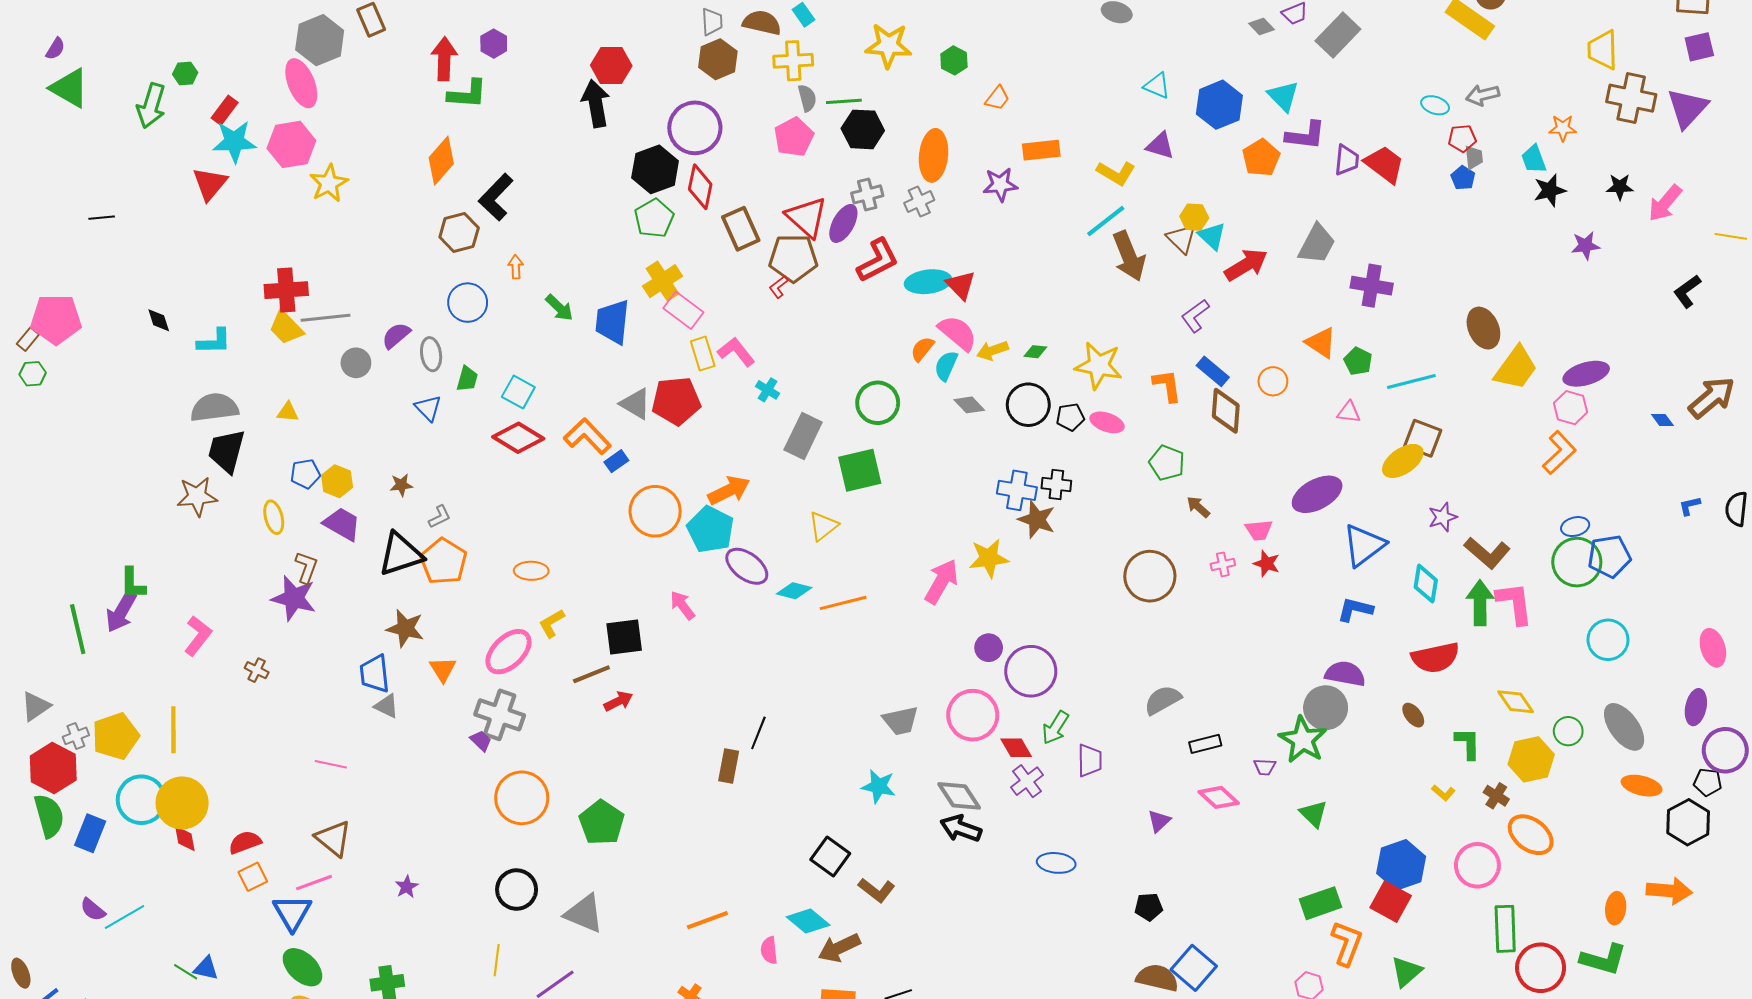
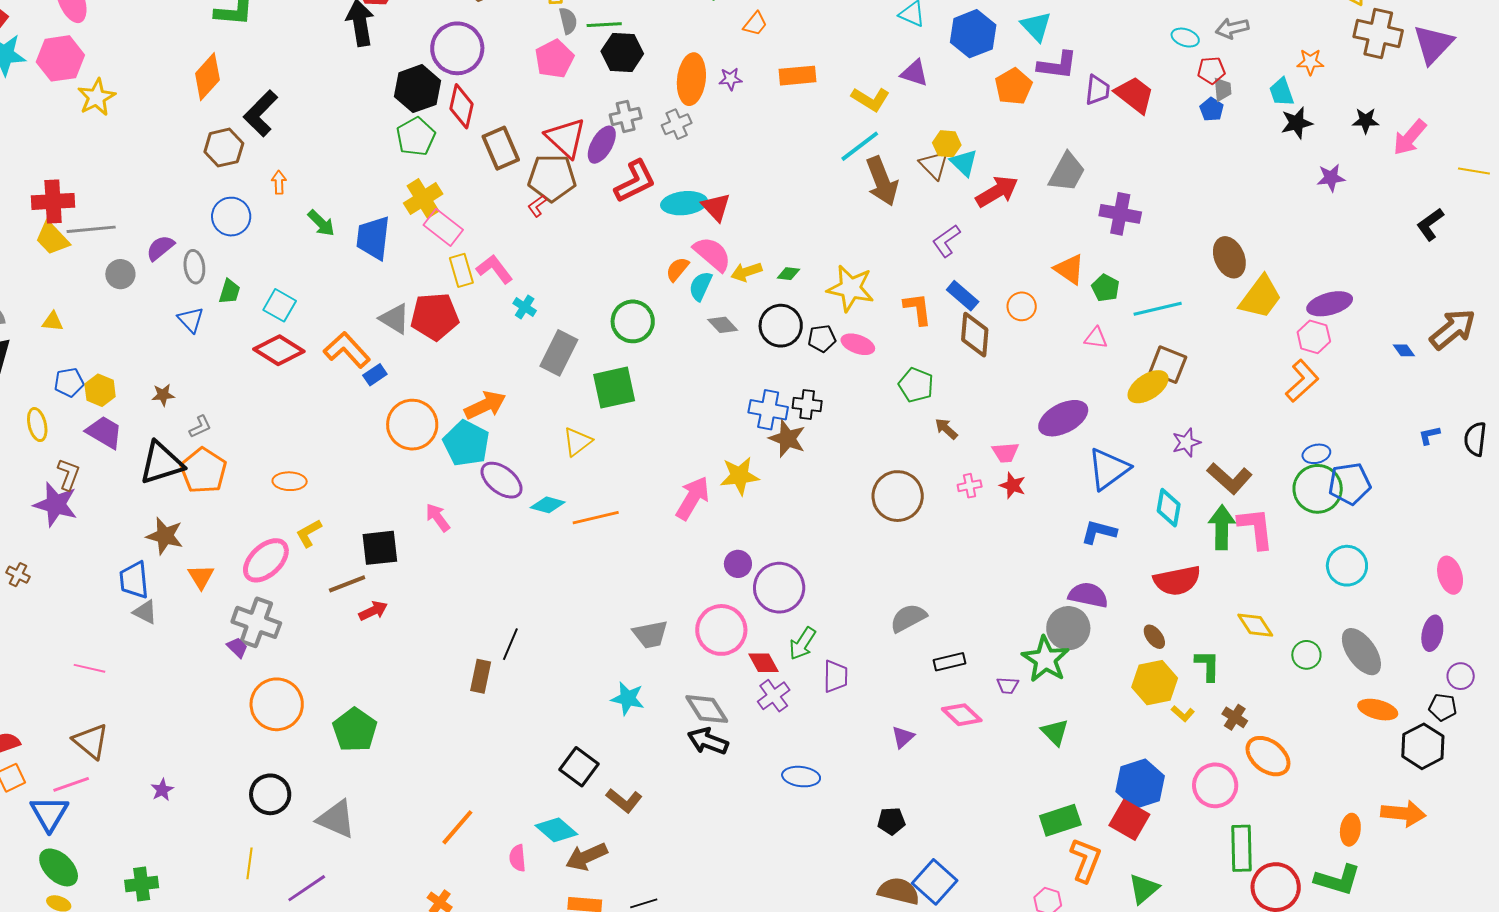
purple star: (1000, 185) -> (730, 79), moved, size x0.7
purple circle: (1725, 750) -> (1461, 676), size x0.6
yellow hexagon: (1531, 759) -> (1155, 683), moved
orange line: (707, 920) -> (457, 827), turned -30

